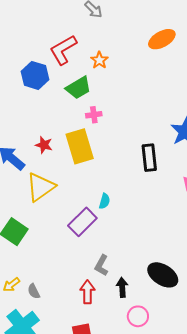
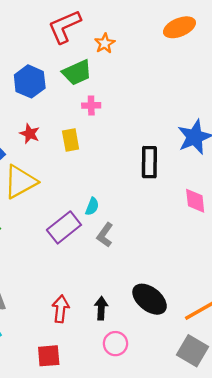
blue hexagon: (35, 75) -> (30, 81), moved
yellow rectangle: (80, 146) -> (71, 140), size x0.6
gray L-shape: (102, 265) -> (105, 235), moved

